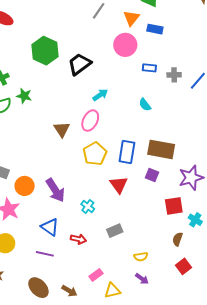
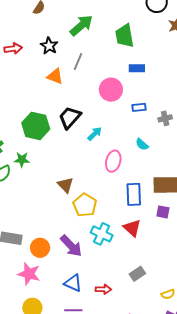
orange triangle: (131, 18) -> (55, 76), moved, turned -36
green hexagon: (45, 51) -> (36, 126), moved
gray cross: (174, 75) -> (165, 118), moved
cyan arrow: (100, 95) -> (95, 134), moved
pink ellipse: (90, 121) -> (113, 161), moved
yellow pentagon: (95, 154) -> (85, 205), moved
cyan cross: (88, 207) -> (102, 234), moved, size x1.5

